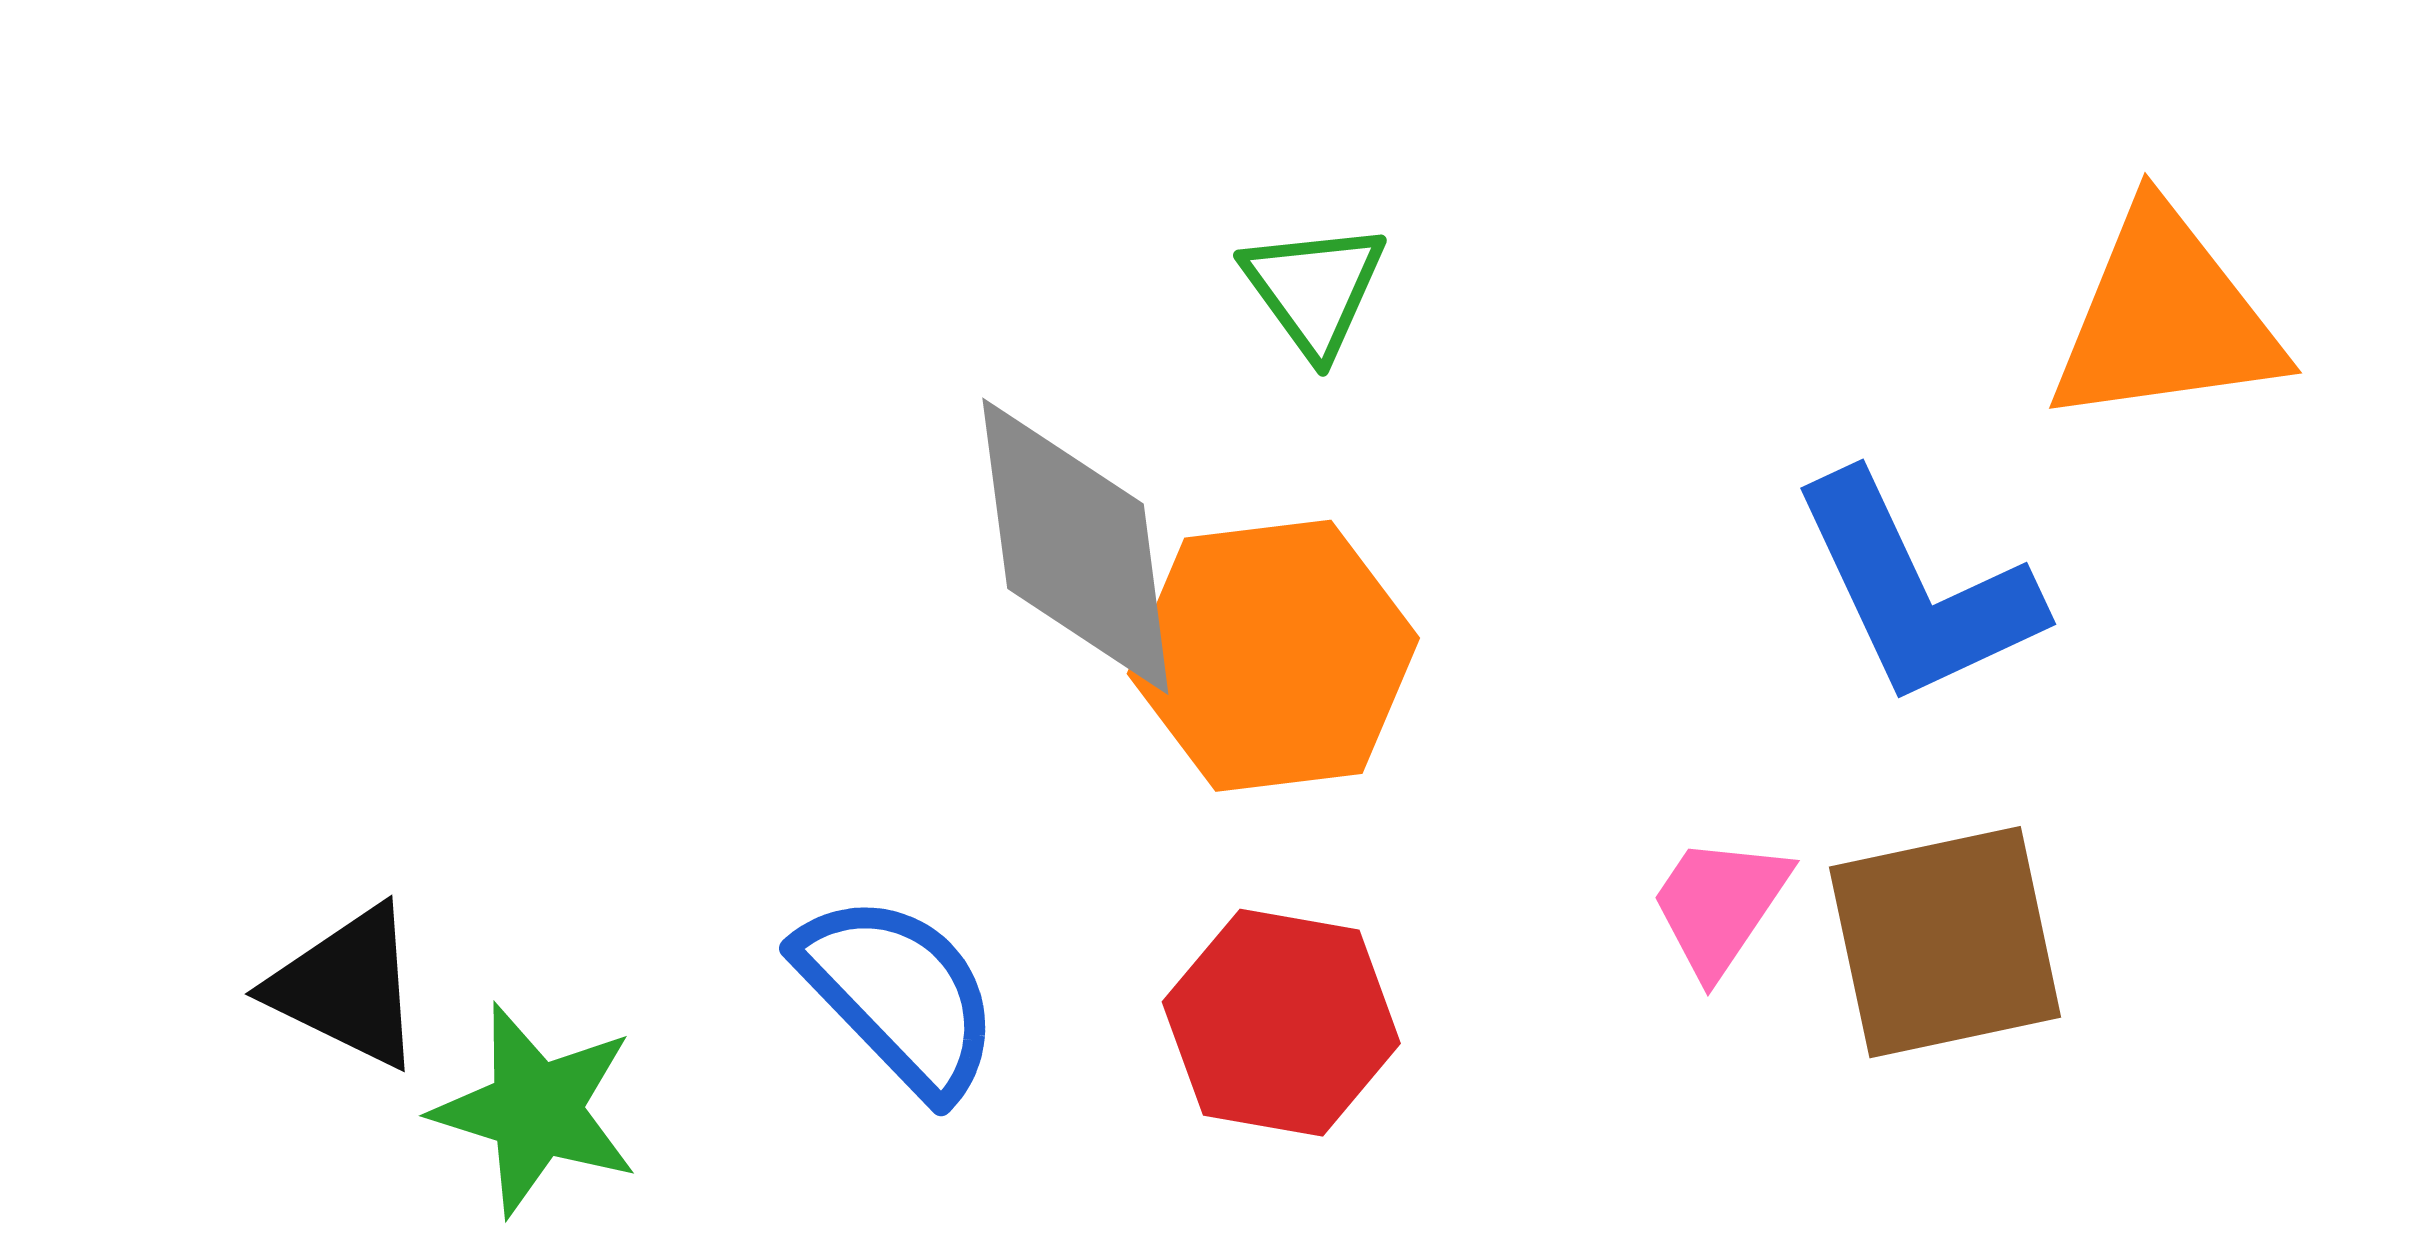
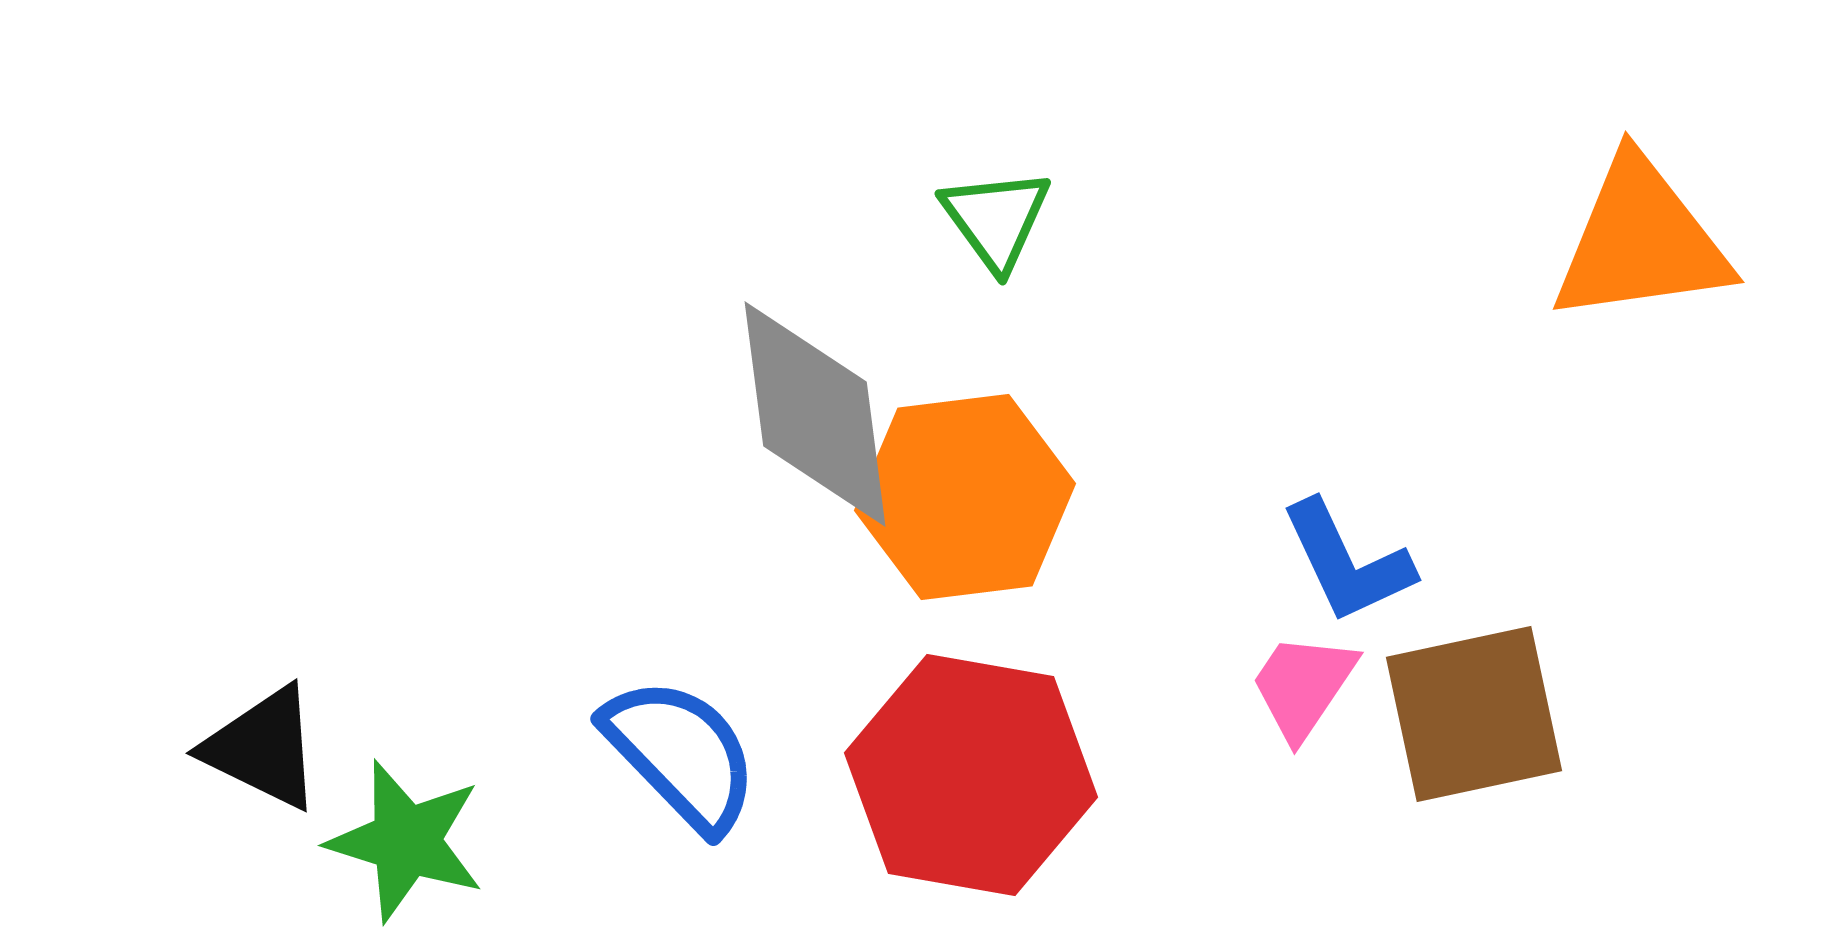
blue L-shape: (1916, 590) -> (1347, 562), moved, size x0.7
red hexagon: (1281, 1023) -> (971, 775), size x1.4

